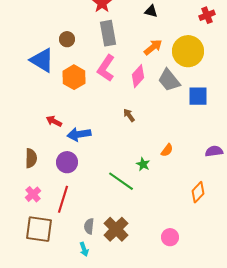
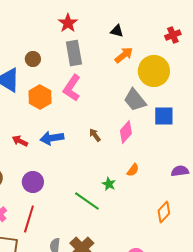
orange arrow: (153, 47) -> (124, 55), moved
pink diamond: (138, 76) -> (126, 132), moved
blue arrow: (79, 134) -> (52, 138), moved

